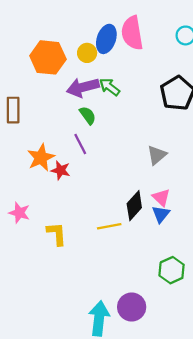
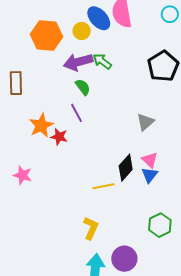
blue ellipse: (106, 39) -> (99, 18), turned -60
yellow L-shape: (57, 234) -> (91, 228), moved, turned 30

